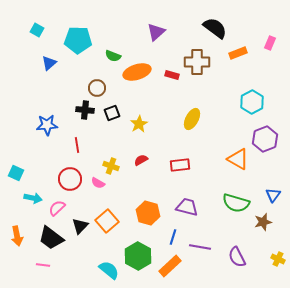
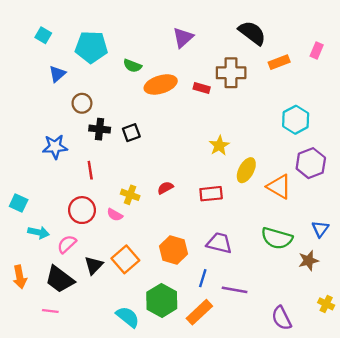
brown circle: (97, 88) -> (82, 103), moved
yellow ellipse: (192, 119) -> (246, 170), moved
yellow star: (139, 124) -> (219, 146), moved
purple semicircle: (237, 257) -> (282, 318), moved

